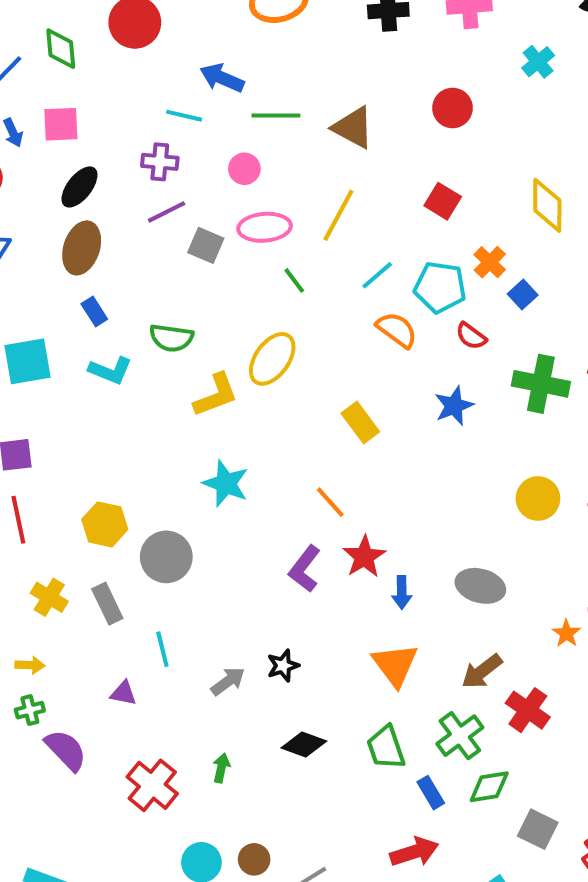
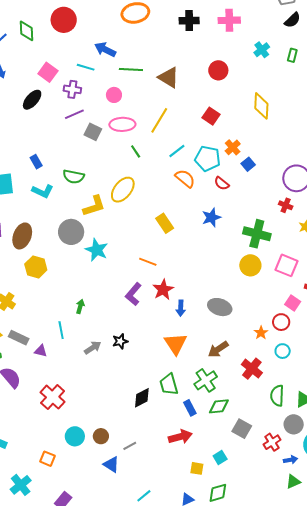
pink square: (61, 124) -> (48, 72), moved, turned 36
yellow diamond: (547, 205) -> (261, 106), moved
brown ellipse: (82, 248) -> (22, 236), moved
green cross: (541, 384) -> (257, 234), moved
orange line: (330, 502) -> (148, 262), turned -30
gray circle: (166, 557) -> (71, 232), moved
gray rectangle: (107, 604) -> (19, 338), moved, turned -42
red cross: (528, 710) -> (252, 369), moved
black diamond: (304, 744) -> (142, 398), moved, turned -50
green arrow: (221, 768) -> (80, 306), moved

